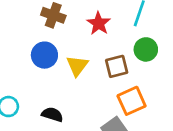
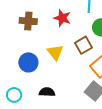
blue circle: (44, 55) -> (28, 62), moved

